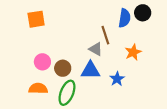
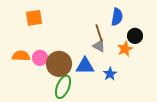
black circle: (143, 13) -> (135, 36), moved
gray triangle: (96, 49) -> (99, 46), moved
brown circle: (63, 68) -> (59, 64), size x1.6
orange semicircle: (38, 88) -> (21, 56), moved

